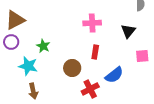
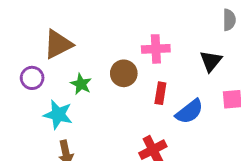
brown triangle: (15, 20) -> (58, 44), moved
brown circle: (72, 68) -> (124, 73), moved
blue semicircle: (114, 75) -> (189, 112), moved

